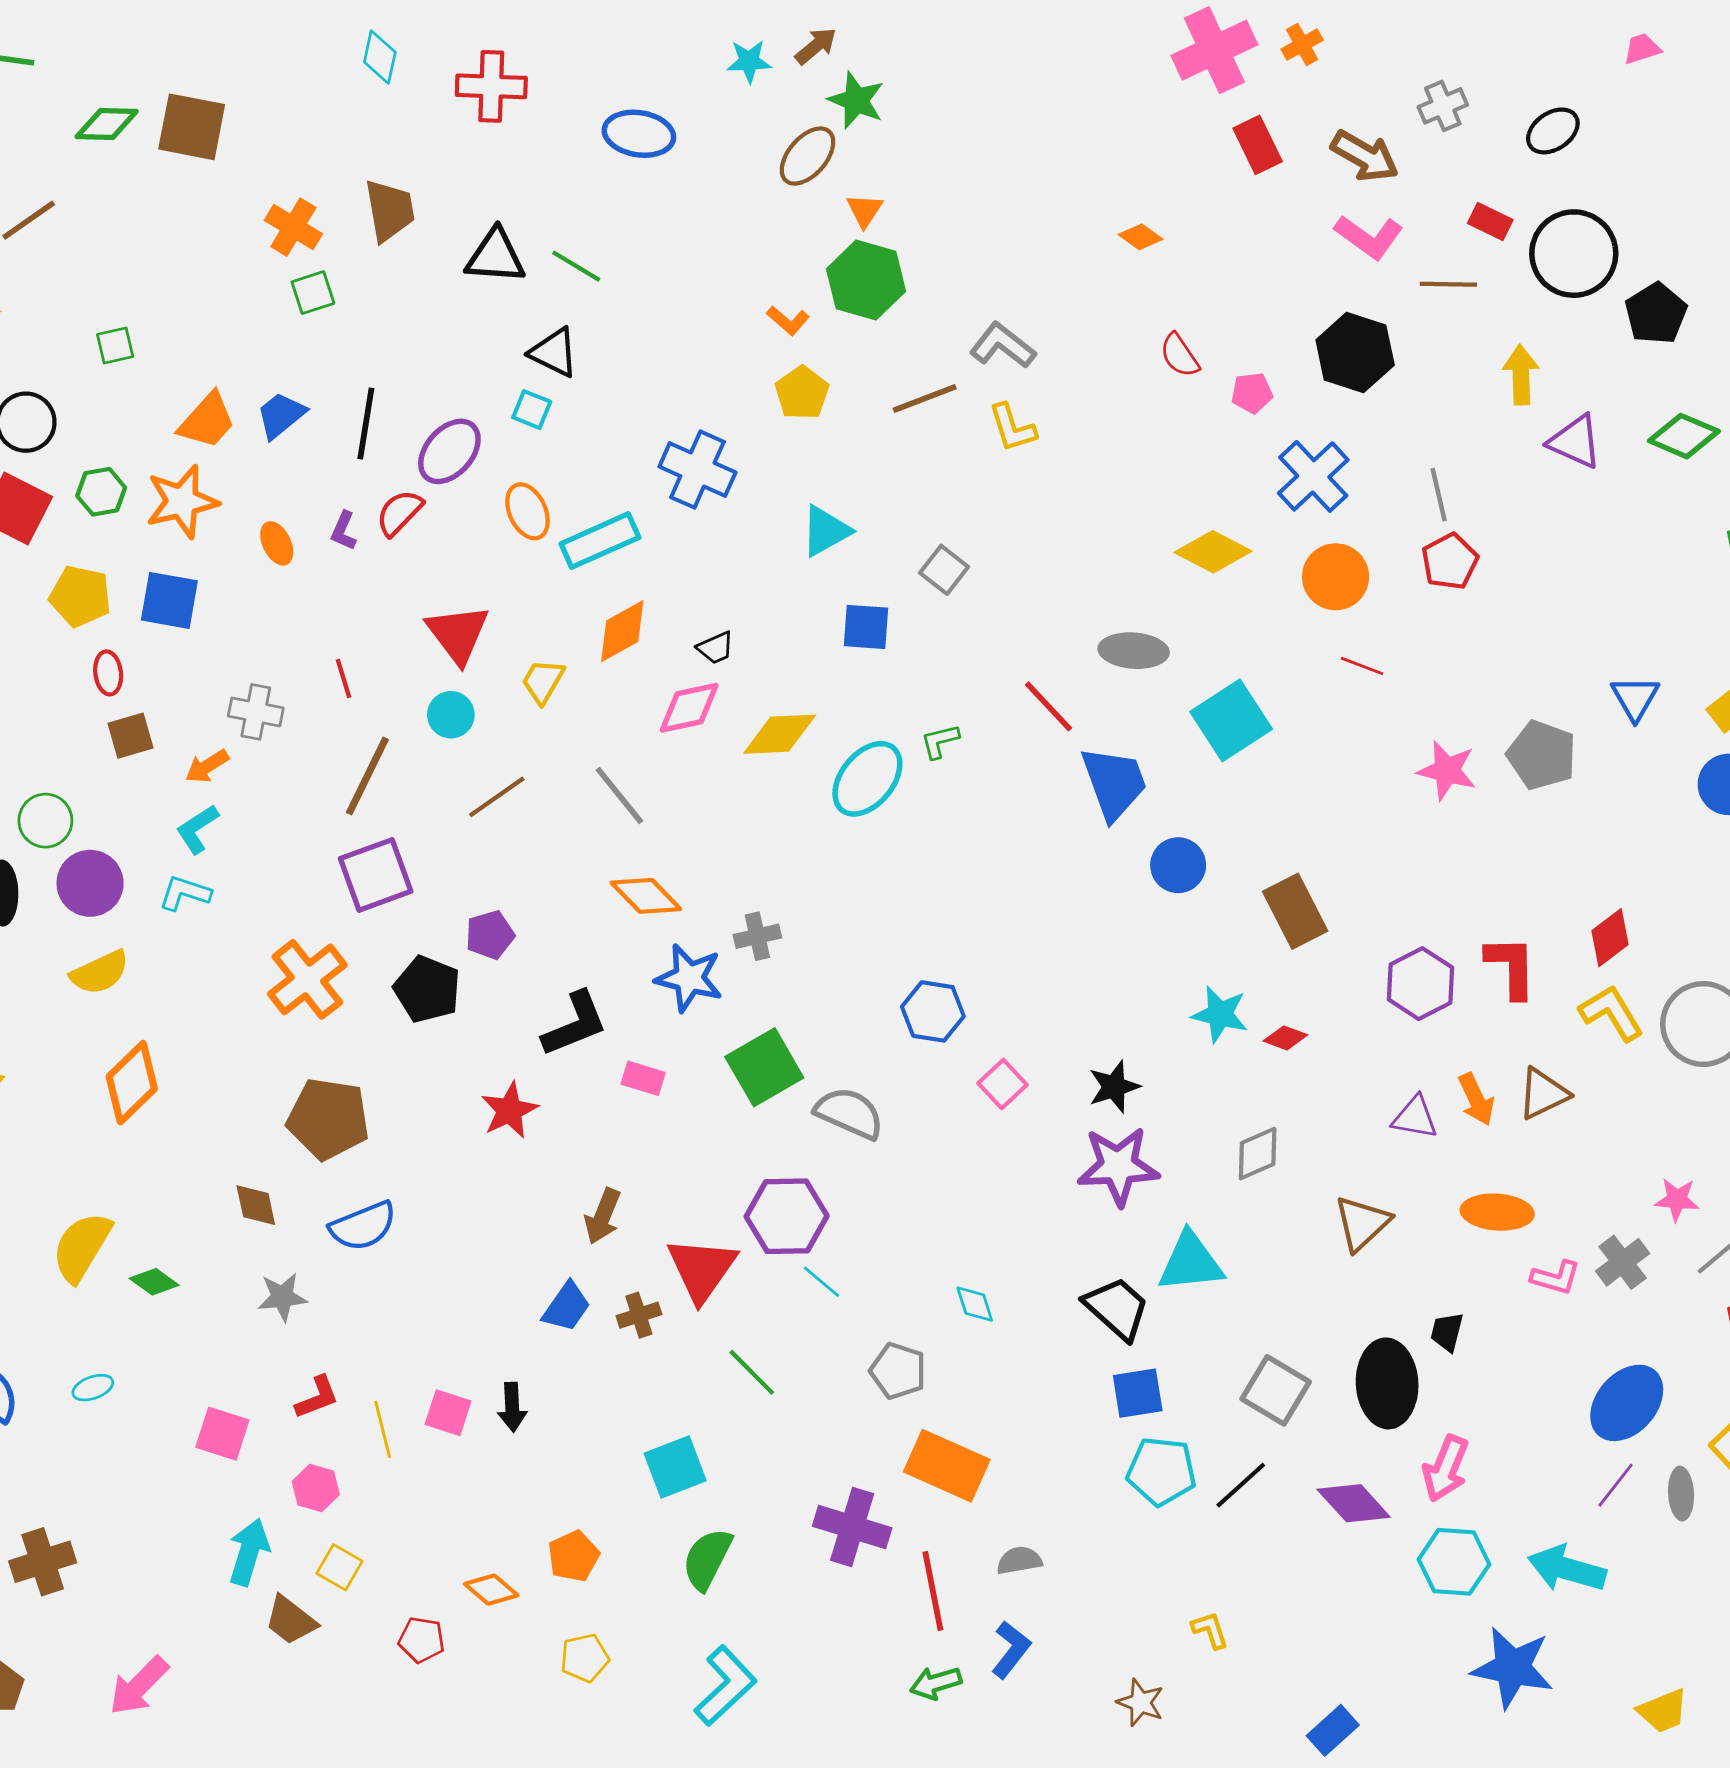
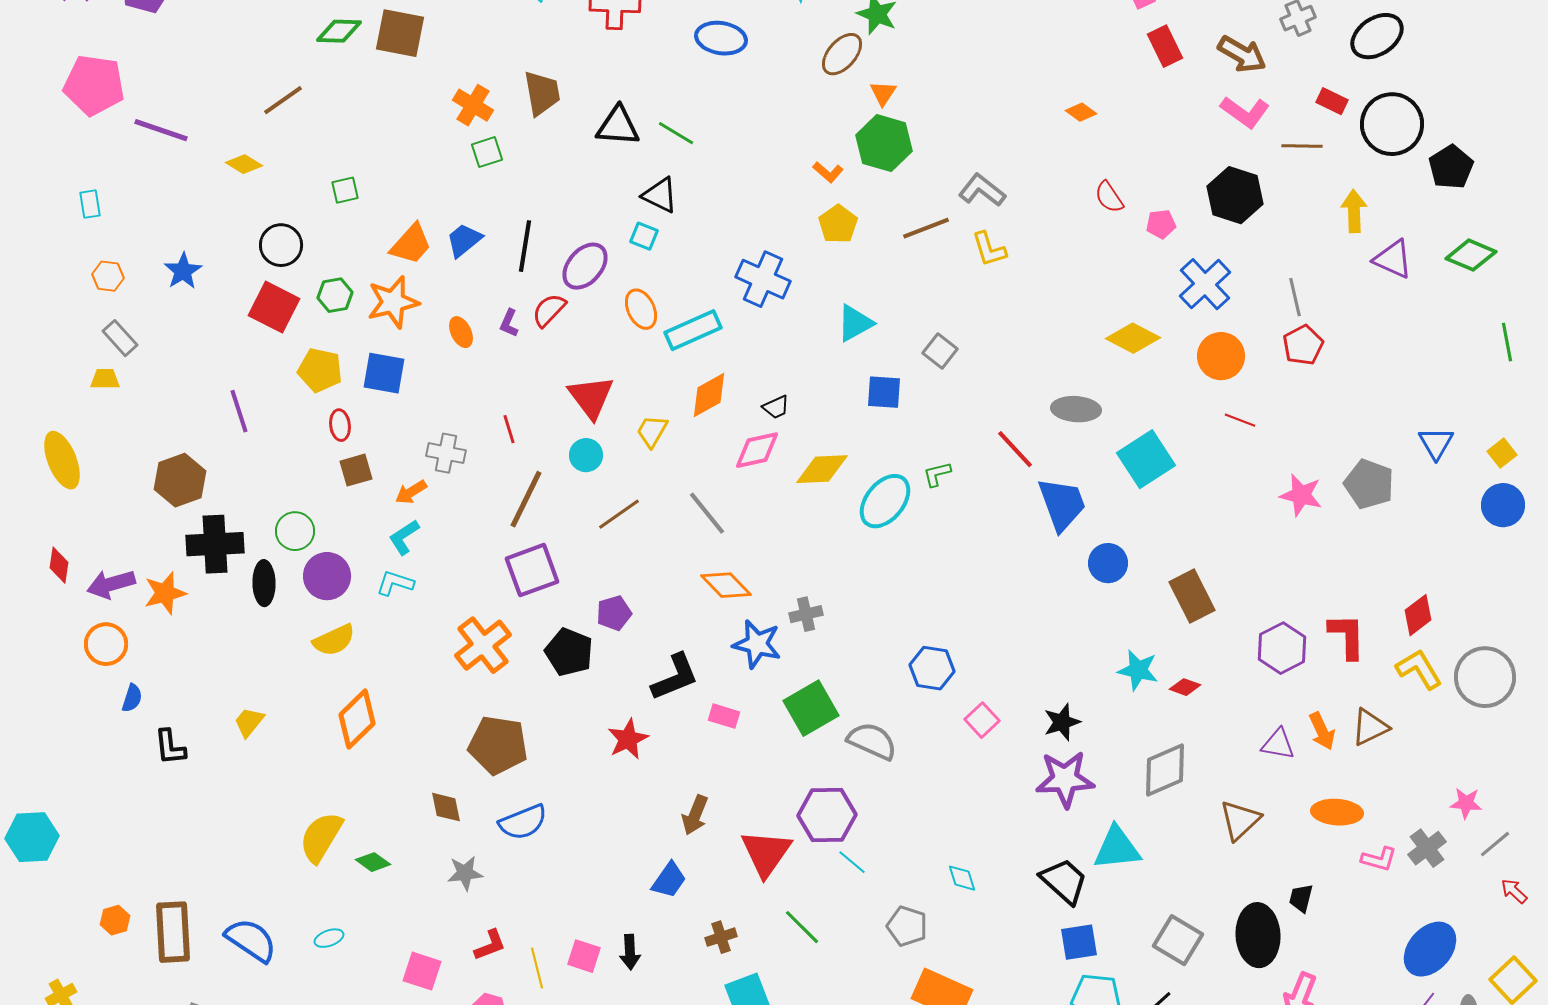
black ellipse: (1553, 131) -> (1377, 36), size x1.4
gray diamond: (1258, 1154) -> (1165, 770), size x1.4
brown cross: (639, 1315) -> (721, 937), moved

